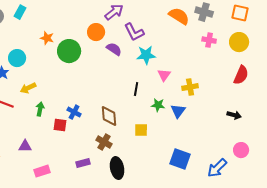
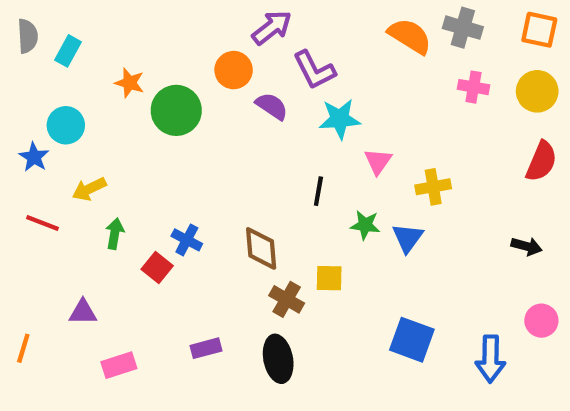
cyan rectangle: (20, 12) -> (68, 51), moved
red square: (60, 125) -> (157, 268), turned 32
brown cross: (104, 142) -> (287, 299), moved
blue arrow: (217, 168) -> (490, 359), turned -45

